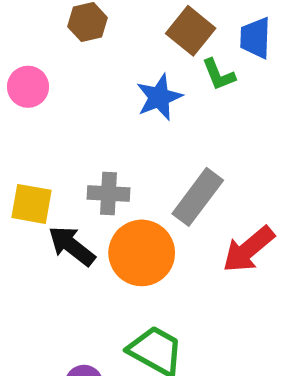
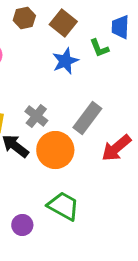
brown square: (191, 31) -> (63, 23), moved
gray cross: (108, 193) -> (36, 116), turned 35

